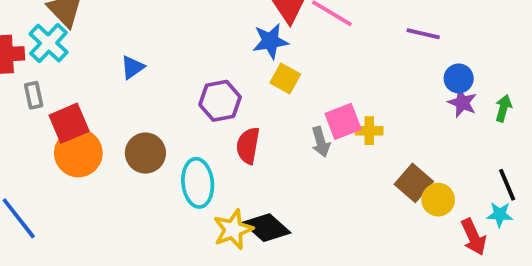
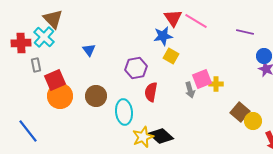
blue triangle: (132, 67) -> (89, 50), turned -32

